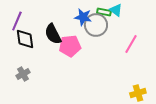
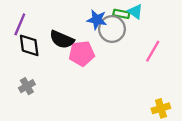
black semicircle: (53, 34) -> (62, 40), turned -40

